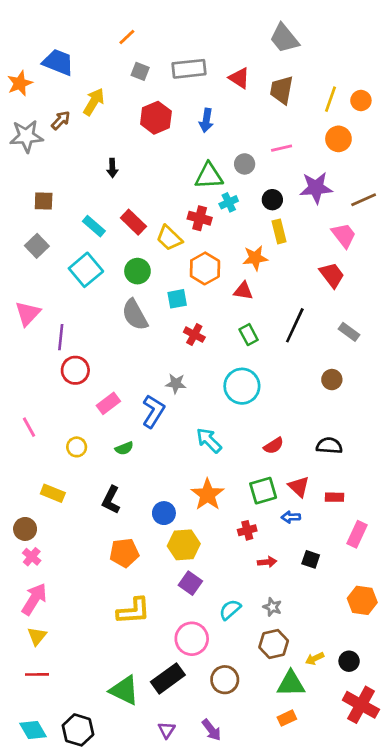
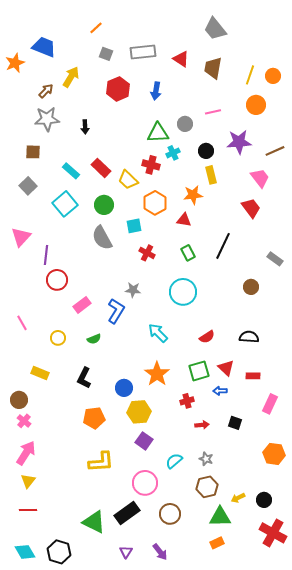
gray star: (26, 136) -> (47, 119), moved
gray rectangle: (349, 332) -> (275, 259), moved

